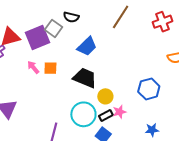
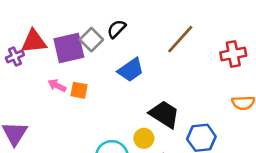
black semicircle: (71, 17) -> (117, 29), turned 112
pink arrow: (33, 67) -> (57, 85), turned -32
black trapezoid: (85, 78) -> (164, 114), moved

